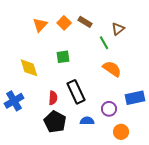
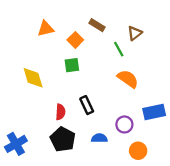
orange square: (64, 23) -> (75, 40), moved
orange triangle: (40, 25) -> (46, 29), turned 35
black rectangle: (76, 92) -> (87, 105), size x0.7
blue cross: (14, 101) -> (16, 144), moved

